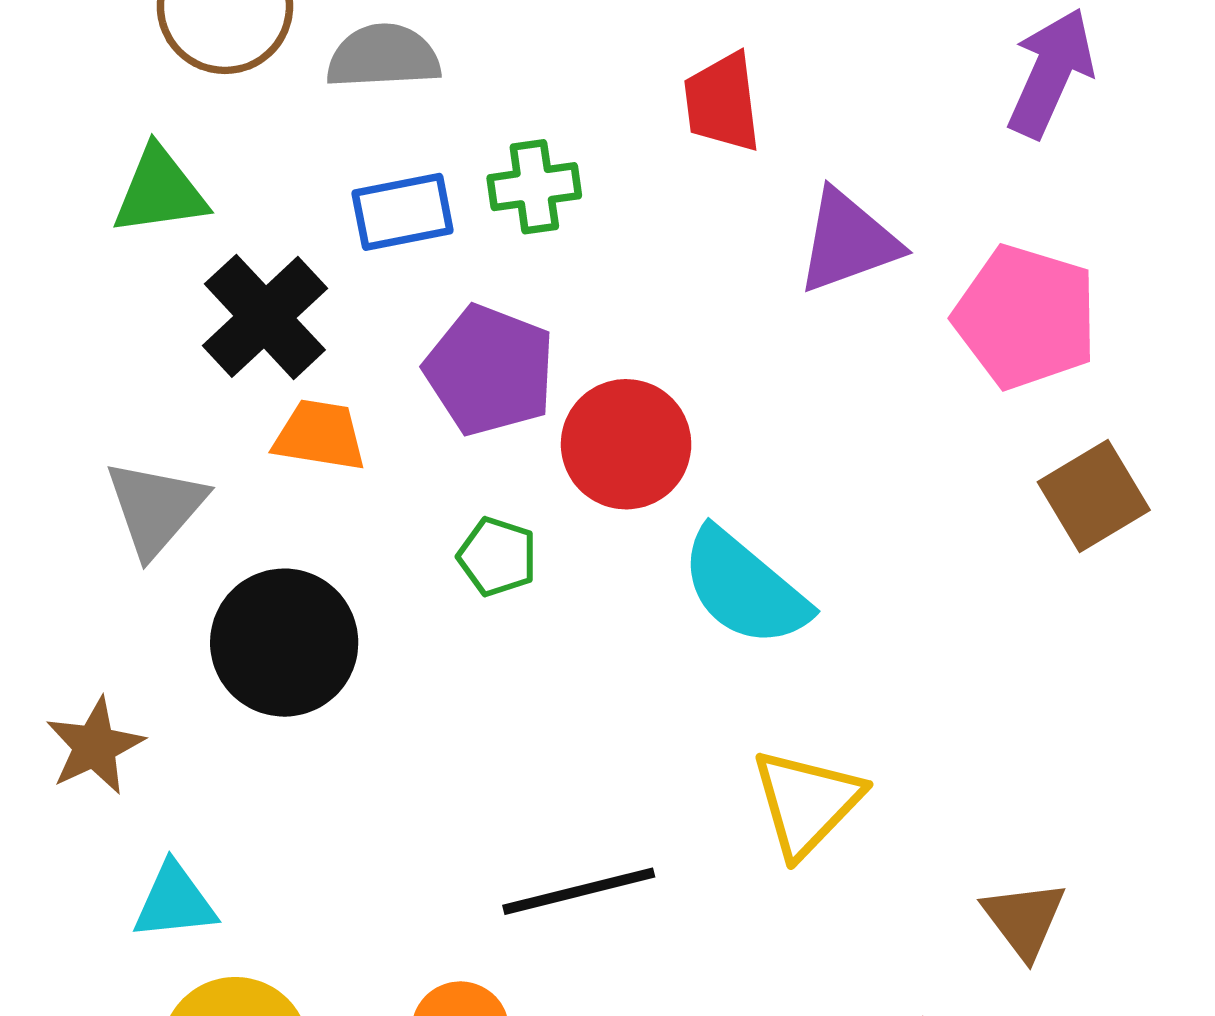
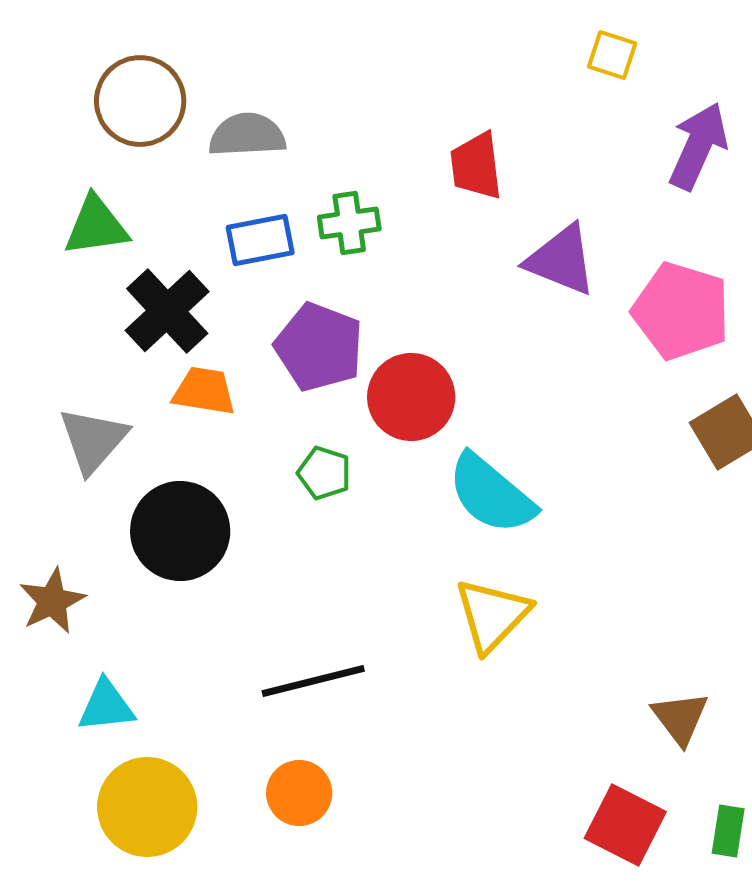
purple triangle: (848, 241) -> (561, 260), turned 42
yellow triangle: (807, 802) -> (492, 615), moved
black line: (579, 891) -> (313, 681), moved

